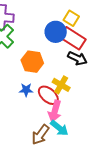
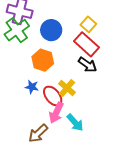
blue circle: (56, 32) -> (51, 30), moved
cyan arrow: (59, 128) -> (75, 123), moved

